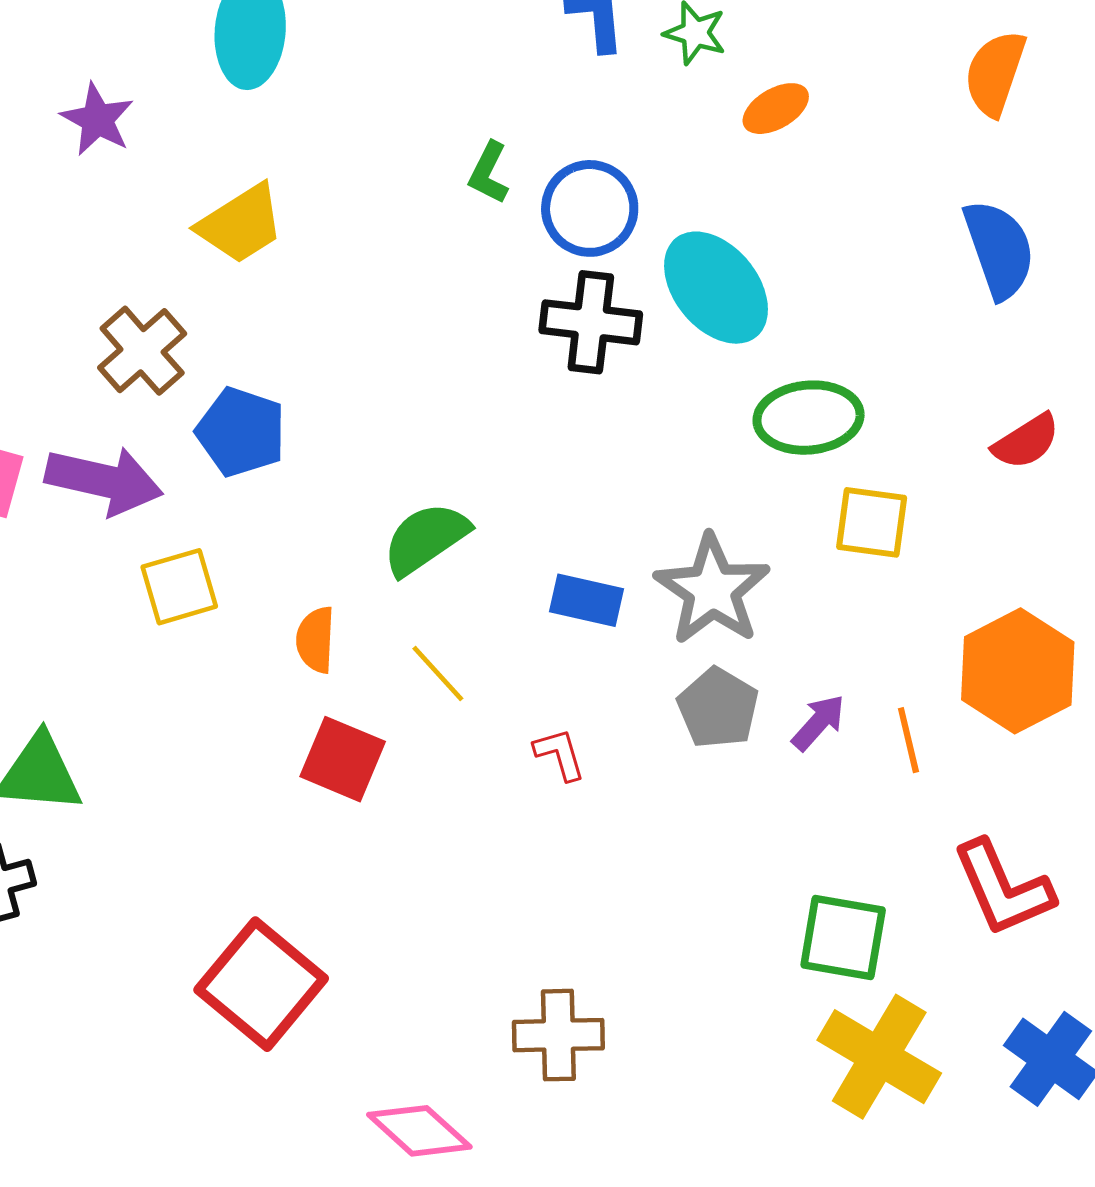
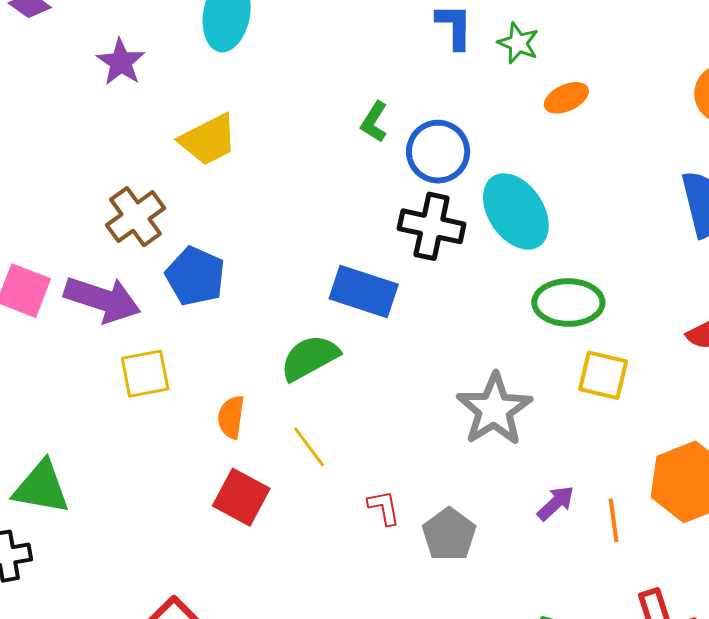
blue rectangle: (586, 600) -> (364, 291), moved, size x1.4
gray pentagon: (718, 708) -> (449, 534), moved

